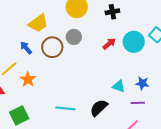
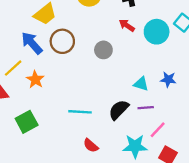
gray circle: (74, 37) -> (103, 50), moved
red arrow: (109, 44) -> (127, 25), moved, turned -104
blue arrow: (26, 48) -> (32, 43), size x1.5
purple line: (138, 103) -> (146, 108), moved

